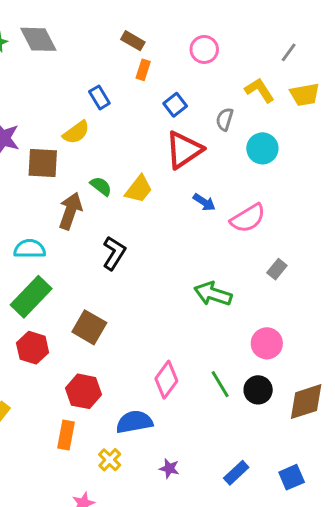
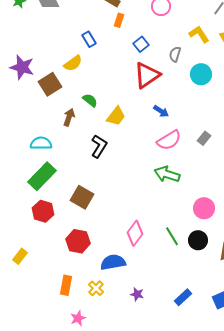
brown square: (43, 163) -> (50, 84), turned -35
yellow trapezoid: (139, 189) -> (116, 116), moved
brown arrow: (70, 211) -> (69, 117), size x0.7
pink semicircle: (248, 218) -> (169, 140), moved
gray rectangle: (277, 269) -> (204, 138), moved
orange rectangle: (66, 435) -> (66, 285), moved

